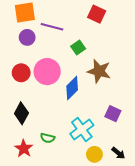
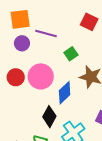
black diamond: (21, 113) -> (49, 117), moved

